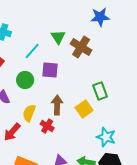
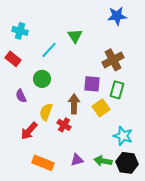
brown cross: (81, 47) -> (113, 60), moved, turned 30
purple square: (50, 70) -> (92, 84), moved
green rectangle: (100, 91) -> (117, 90), turned 36

